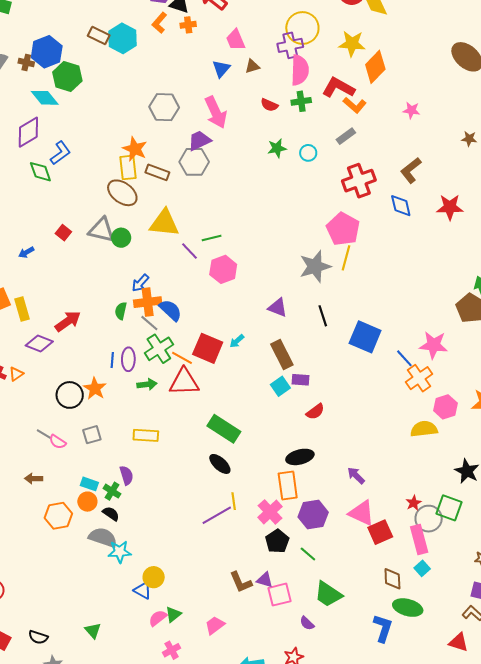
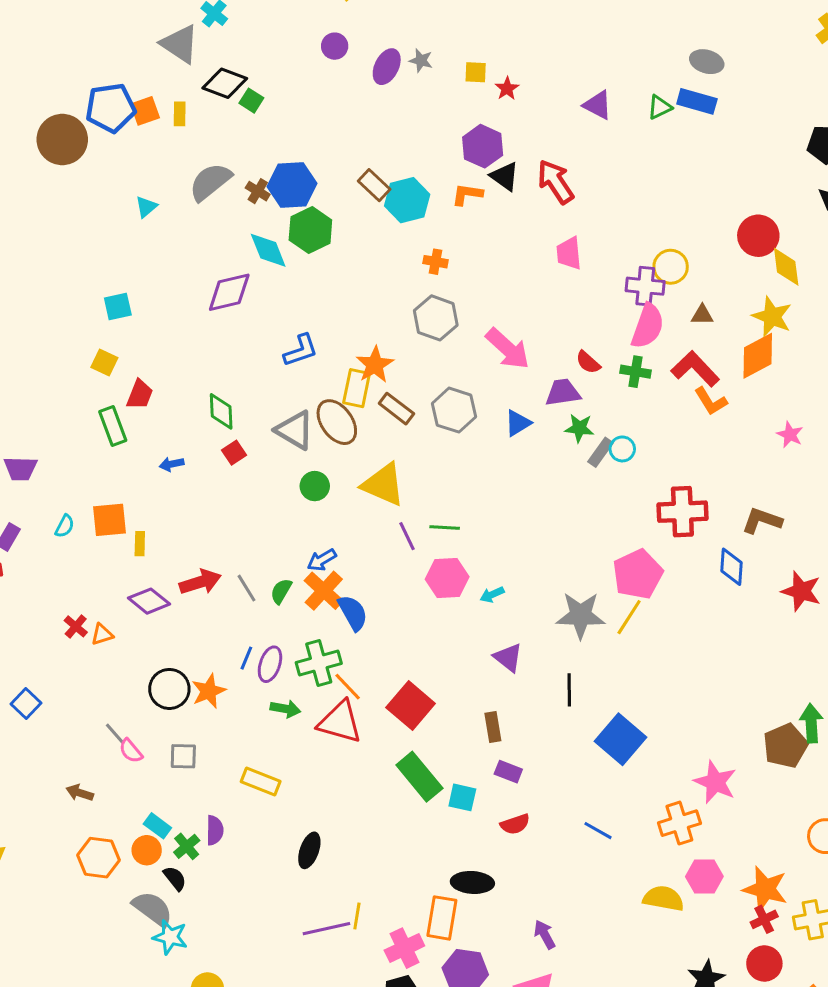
orange L-shape: (159, 23) -> (467, 194), turned 40
orange cross: (188, 25) -> (436, 262), moved
yellow circle: (302, 28) -> (671, 267), size x0.7
yellow star: (352, 44) -> (772, 317), moved
brown triangle: (252, 66) -> (702, 315), moved
blue triangle: (221, 69) -> (518, 423), moved
pink arrow: (216, 112) -> (508, 349), turned -40
gray rectangle: (346, 136) -> (601, 452), moved, turned -36
purple trapezoid: (199, 141) -> (563, 392), moved
blue L-shape: (60, 153) -> (301, 350), moved
brown L-shape: (411, 170) -> (762, 521), turned 40
green diamond: (40, 172) -> (221, 411), moved
gray triangle: (101, 230) -> (295, 430), moved
orange cross: (148, 302) -> (324, 591), turned 32
yellow rectangle: (22, 309) -> (140, 544), size x0.7
gray line: (149, 323) -> (247, 588), moved
cyan arrow: (237, 341) -> (492, 595), moved
red square: (208, 348) -> (411, 706), moved
brown rectangle: (282, 355) -> (493, 727), size x0.7
blue line: (404, 358) -> (598, 831), moved, turned -36
cyan square: (280, 386) -> (462, 797), moved, turned 30
green rectangle: (224, 429) -> (419, 777), moved
black ellipse: (220, 464) -> (309, 850), moved, turned 50

